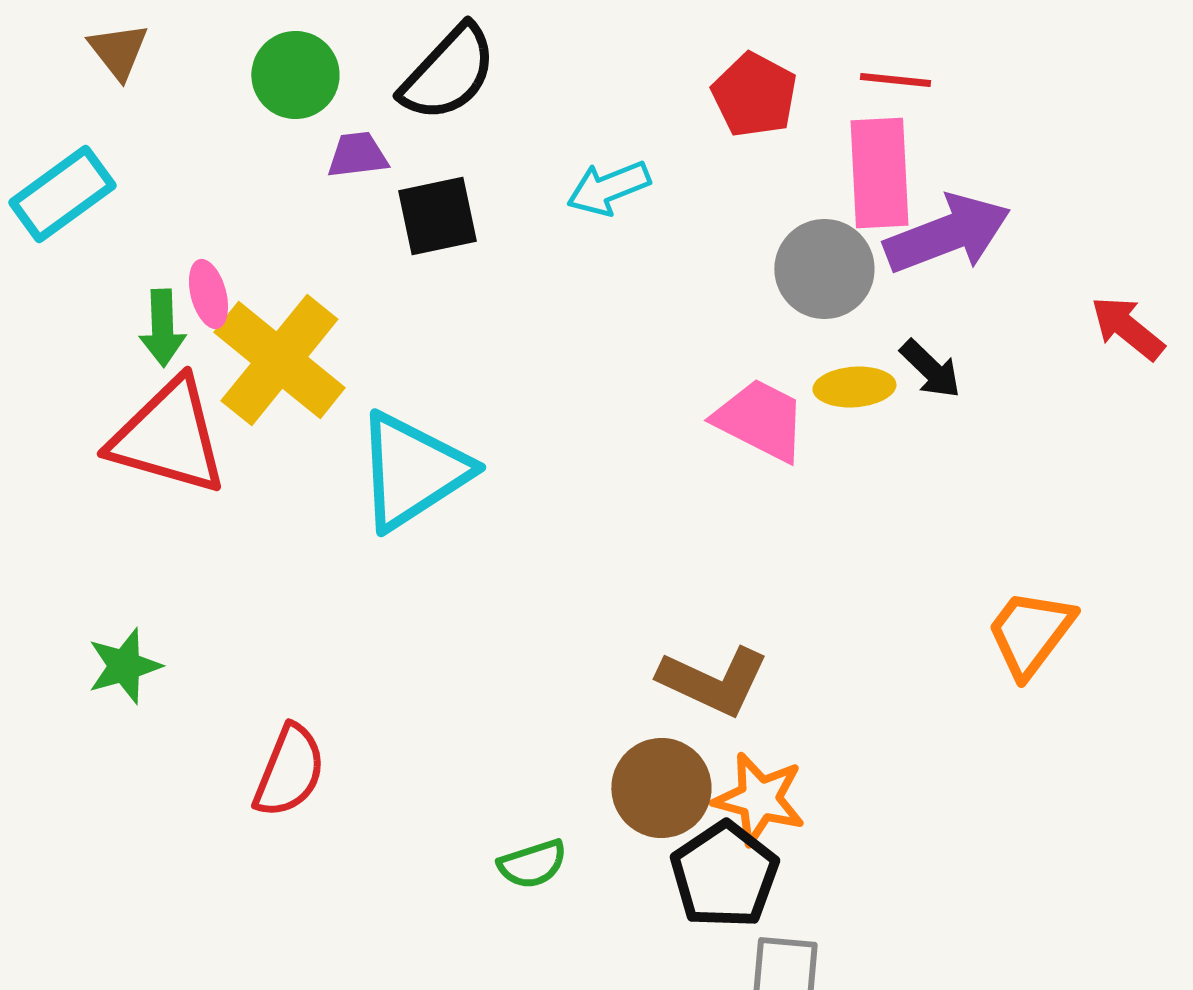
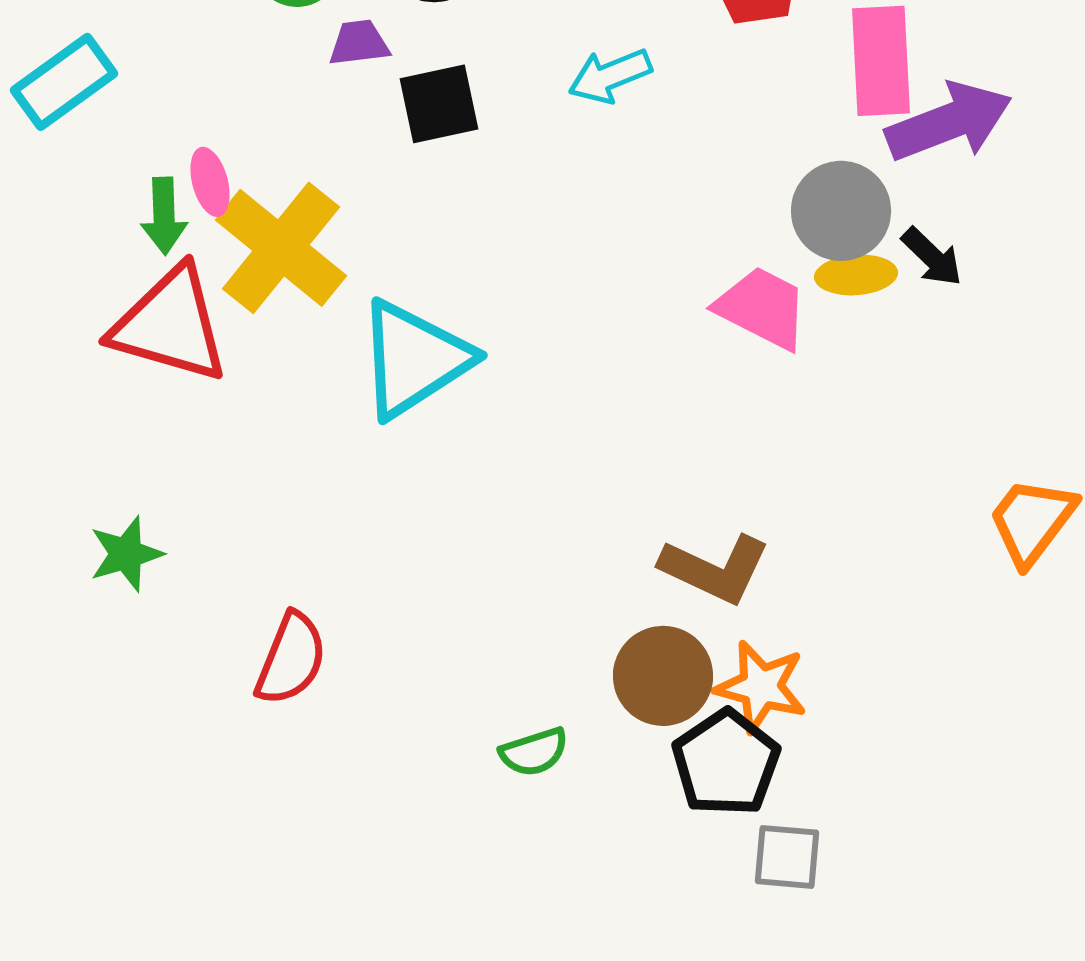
gray circle: (824, 269) -> (841, 211), moved

